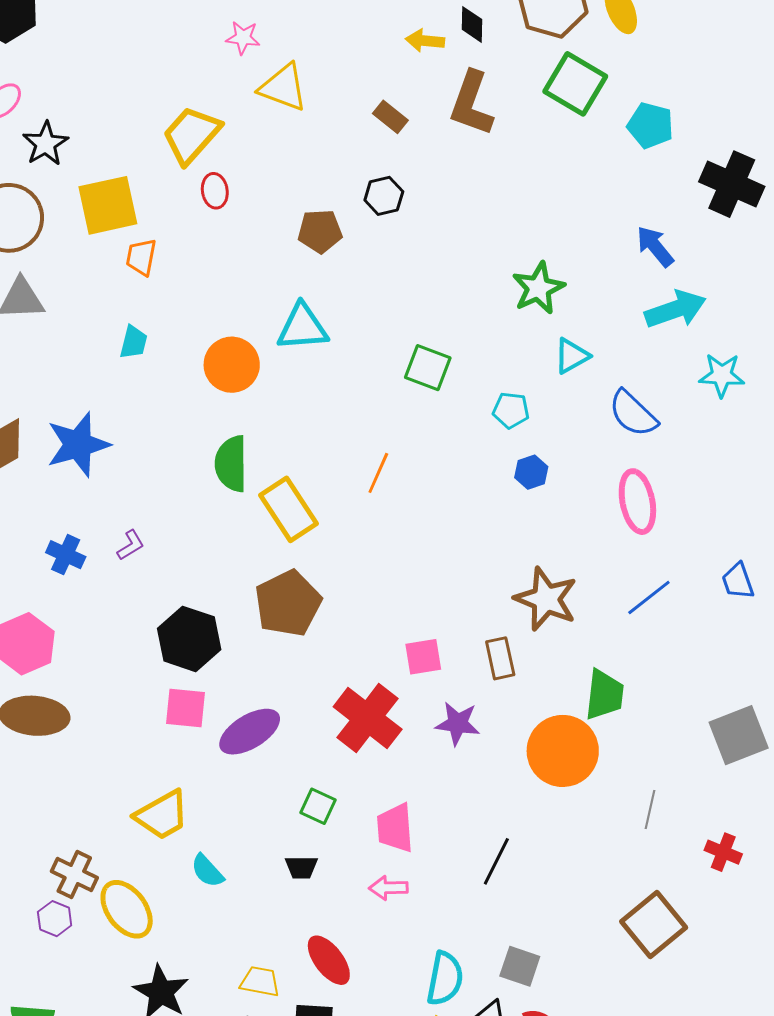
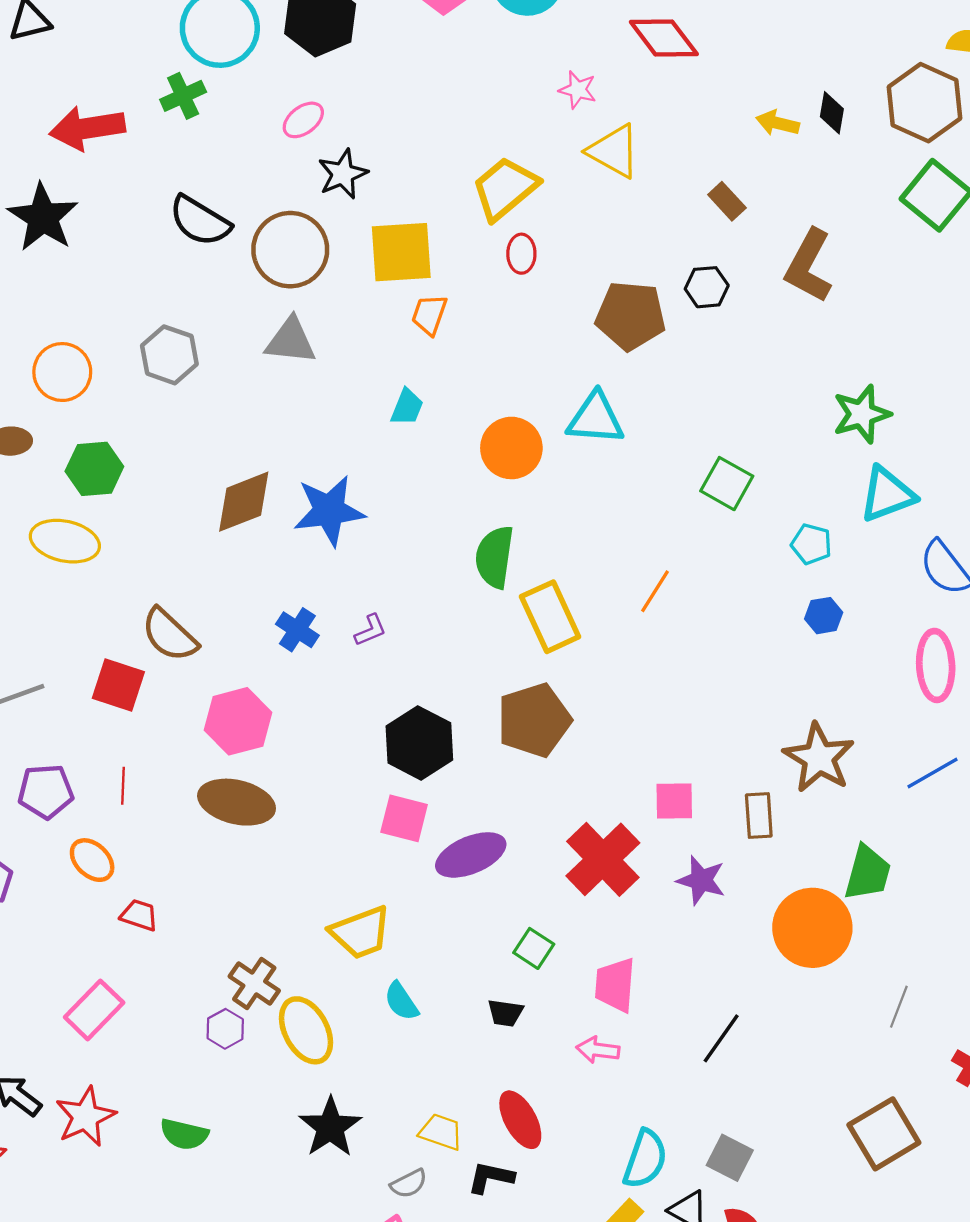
brown L-shape: (471, 103) -> (809, 266), moved
brown pentagon: (320, 231) -> (631, 316), size x1.4
cyan triangle: (572, 356) -> (887, 494), size x1.4

